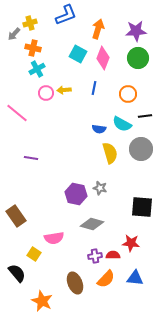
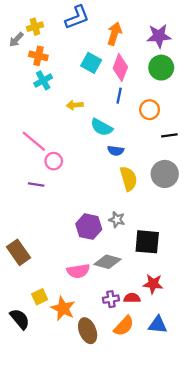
blue line: (94, 88) -> (119, 96), moved
pink circle: (46, 93) -> (54, 161), moved
pink line: (17, 113) -> (34, 141), moved
cyan semicircle: (122, 124) -> (102, 127), moved
black square: (142, 207) -> (147, 242), moved
pink semicircle: (54, 238) -> (78, 271), moved
yellow square: (34, 254) -> (40, 297), turned 32
orange star: (42, 301) -> (63, 308), moved

